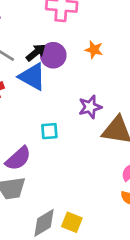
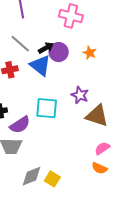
purple star: (90, 107) -> (80, 95), turned 30
cyan square: (49, 131) -> (47, 108), size x1.6

